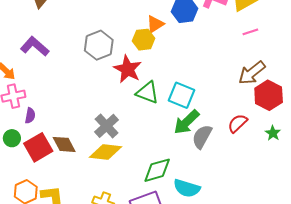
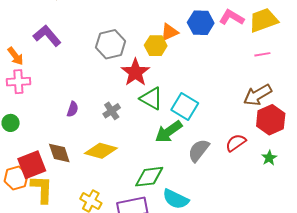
purple semicircle: (30, 116) -> (73, 109), moved
green arrow: (186, 122) -> (169, 132), moved
gray cross: (107, 126) -> (112, 111), moved, size x0.7
brown diamond: (64, 144) -> (59, 153), moved
red square: (38, 147) -> (32, 165), moved

